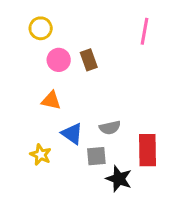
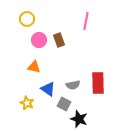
pink line: (144, 31) -> (86, 21), moved
red rectangle: (147, 150) -> (98, 83), moved
gray square: (96, 156) -> (64, 104), turned 32

